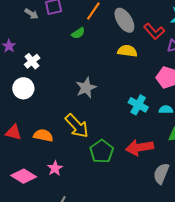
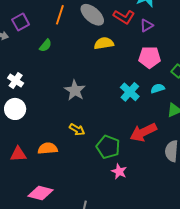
green semicircle: (78, 33) -> (45, 45), moved
cyan cross: (138, 105) -> (130, 92), turned 30
yellow arrow: (77, 126) -> (77, 130), size x0.6
pink star: (55, 168) -> (119, 171), moved

